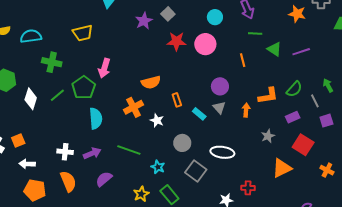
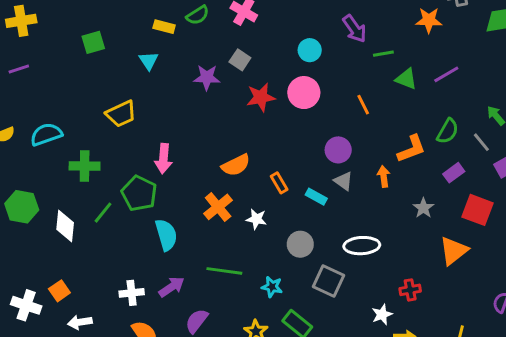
purple star: (144, 21) -> (207, 77), turned -30
green line: (255, 34) -> (383, 54), moved

